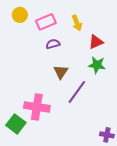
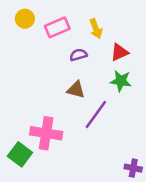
purple semicircle: (53, 44) -> (78, 55), moved
brown triangle: (61, 72) -> (76, 90), turned -49

